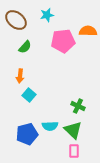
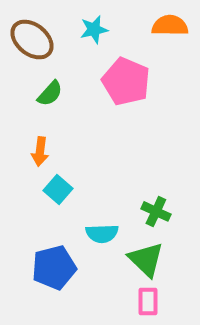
orange semicircle: (88, 31) -> (170, 26), moved
pink pentagon: (63, 41) -> (126, 82), turned 30
cyan semicircle: (50, 126) -> (102, 233), moved

